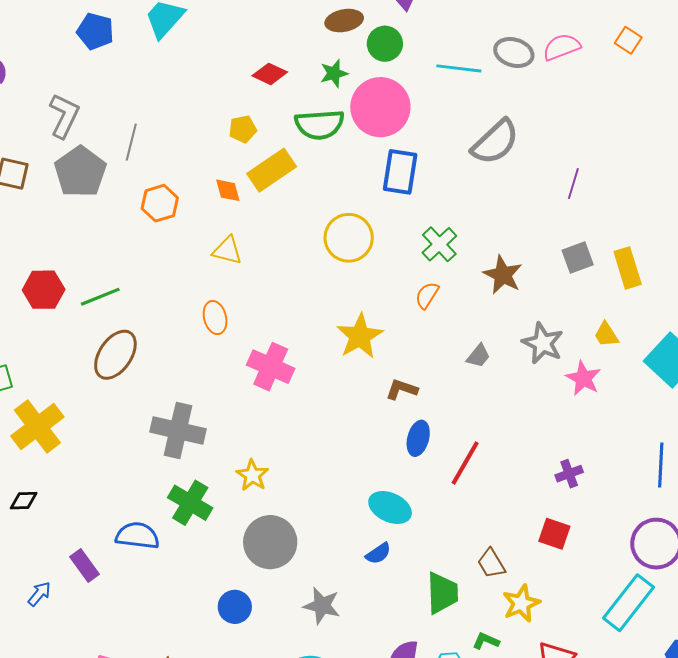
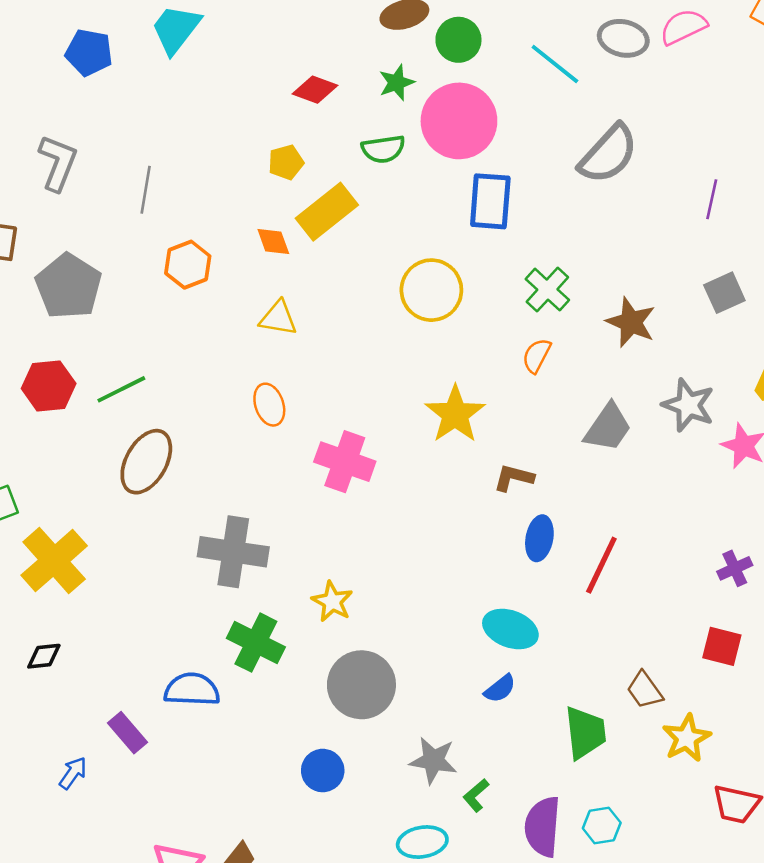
cyan line: (459, 68) -> (555, 64), turned 36
green semicircle: (320, 125) -> (383, 149), size x0.7
gray pentagon: (80, 172) -> (69, 286), moved
gray trapezoid: (478, 356) -> (608, 427), size x1.6
green L-shape: (486, 641) -> (476, 795), moved, turned -60

